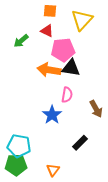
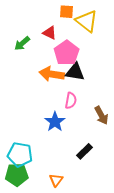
orange square: (50, 11) -> (67, 12), moved
yellow triangle: (82, 20) -> (87, 21), turned -35
pink pentagon: (63, 50) -> (67, 53), turned -30

